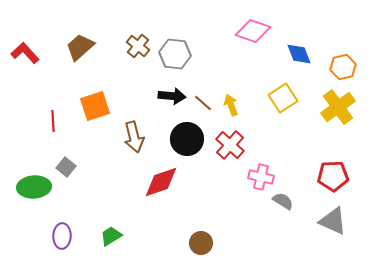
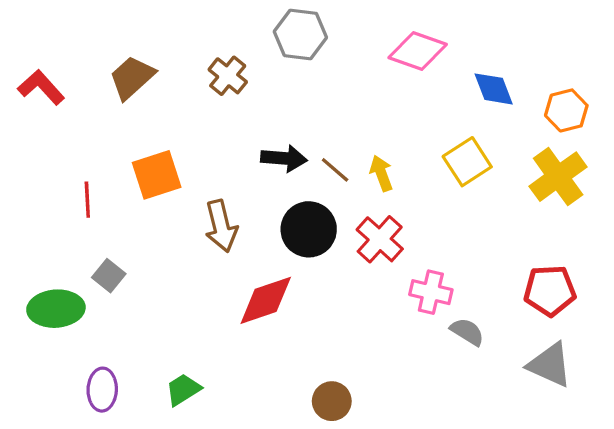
gray hexagon: (175, 54) -> (300, 34), moved

